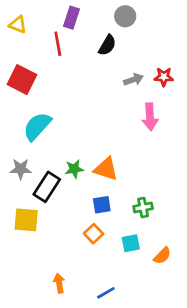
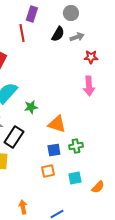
red star: (164, 77) -> (91, 57), moved
gray arrow: (133, 80) -> (77, 37), moved
green star: (74, 169) -> (31, 107), moved
green cross: (143, 208) -> (76, 146), moved
orange square: (94, 234) -> (48, 171), turned 32

